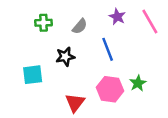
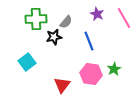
green cross: (43, 23) -> (36, 19), size x1.5
black star: (65, 57) -> (54, 37), moved
cyan square: (33, 75) -> (27, 62), turned -30

